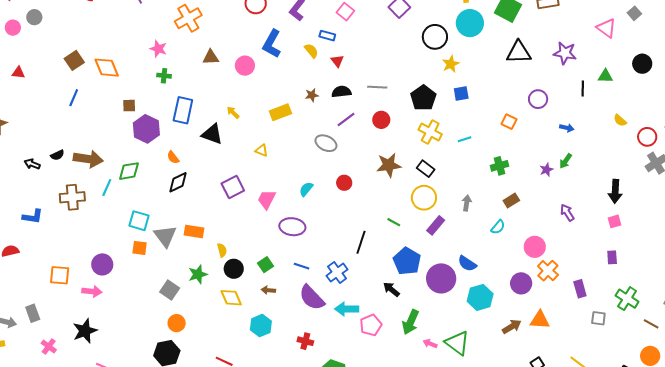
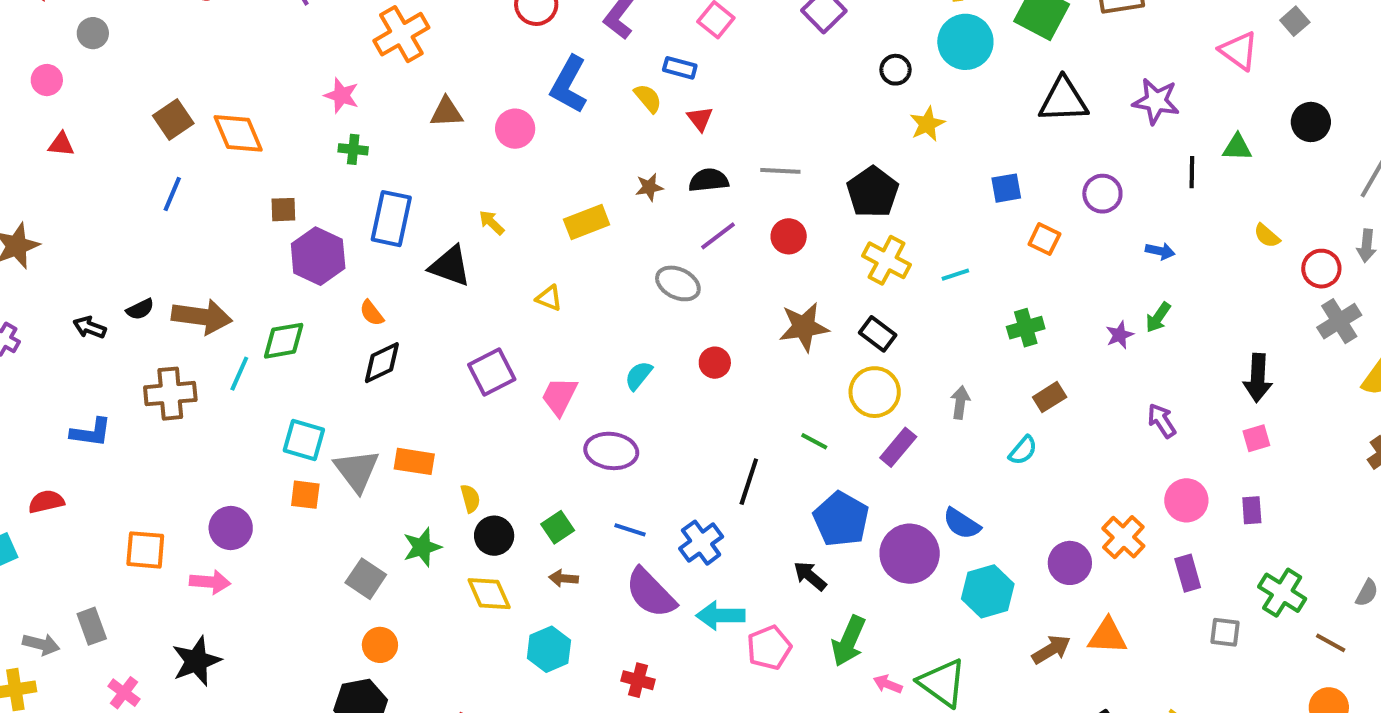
pink circle: (13, 28) -> (47, 80), moved
black circle: (435, 37) -> (896, 70), size x0.6
blue square: (461, 94) -> (1006, 188), moved
pink circle: (535, 247) -> (1186, 500), moved

